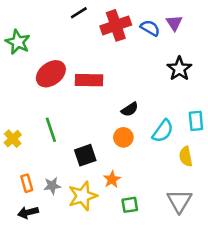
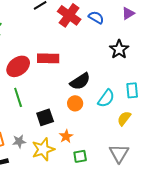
purple triangle: (174, 23) -> (128, 13), moved, turned 32
red cross: (116, 25) -> (69, 15), turned -35
red ellipse: (51, 74) -> (18, 66), moved
black semicircle: (130, 109) -> (80, 81), size x1.5
yellow semicircle: (186, 156) -> (124, 118), turned 49

